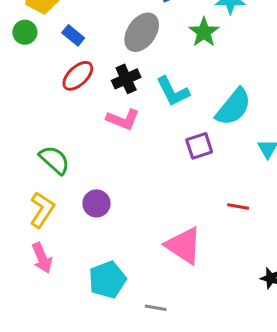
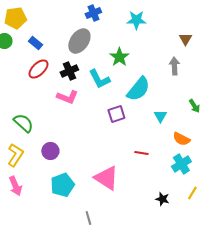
green star: (204, 32) -> (119, 57), moved
cyan pentagon: (107, 280) -> (62, 185), moved
gray line: (156, 308) -> (88, 218), turned 64

